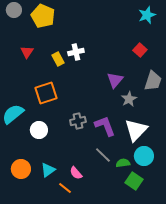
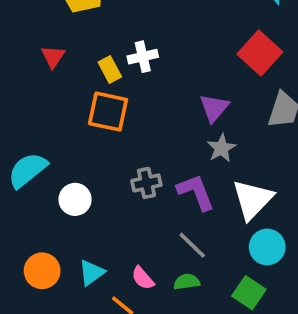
red square: (140, 50) -> (260, 53), size x1.6
orange square: (46, 93) -> (108, 112), moved, turned 30
gray star: (129, 99) -> (221, 148), moved
green semicircle: (123, 163) -> (187, 282), moved

